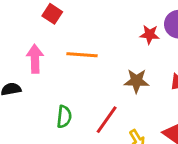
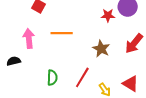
brown star: (136, 81) -> (101, 49), turned 30

